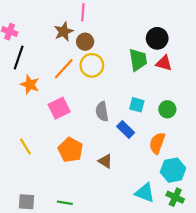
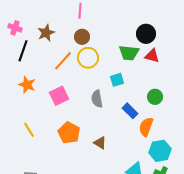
brown star: (64, 32) -> (46, 33), moved
green trapezoid: (138, 60) -> (129, 53), turned 105
orange star: (30, 85) -> (27, 85), moved
cyan square: (137, 105) -> (117, 80), moved, turned -32
blue rectangle: (126, 130) -> (130, 111), moved

